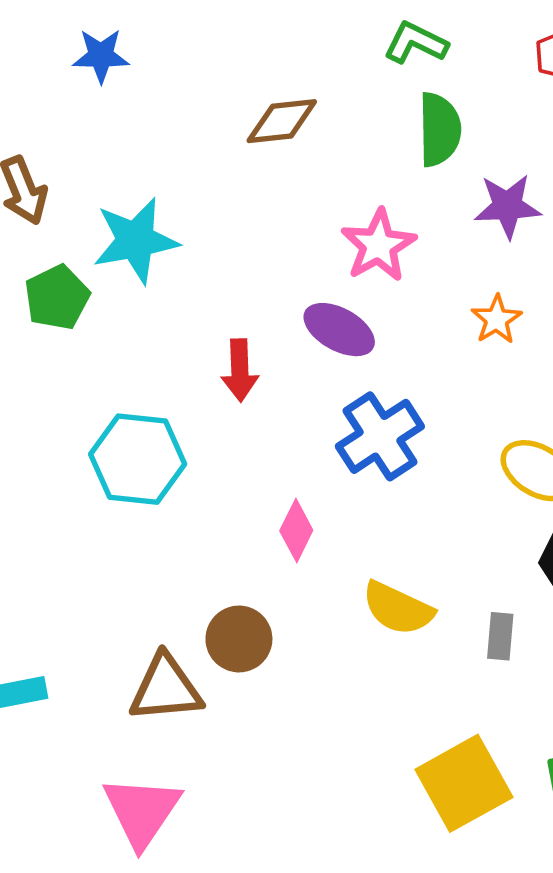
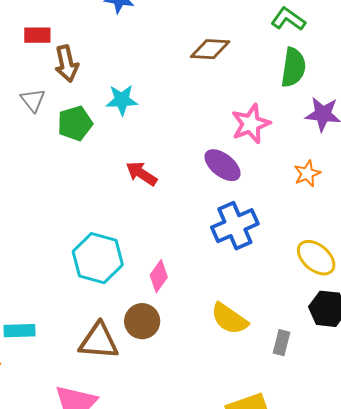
cyan star: (136, 240) -> (122, 100), size x0.7
red arrow: (240, 370) -> (141, 174), moved, turned 116
cyan hexagon: (138, 459) -> (98, 258), moved
pink diamond: (296, 530) -> (159, 276), moved

